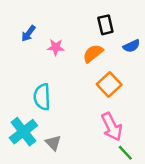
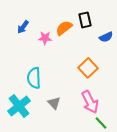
orange semicircle: (93, 53) -> (64, 28), moved
gray triangle: (53, 143) -> (54, 103), moved

